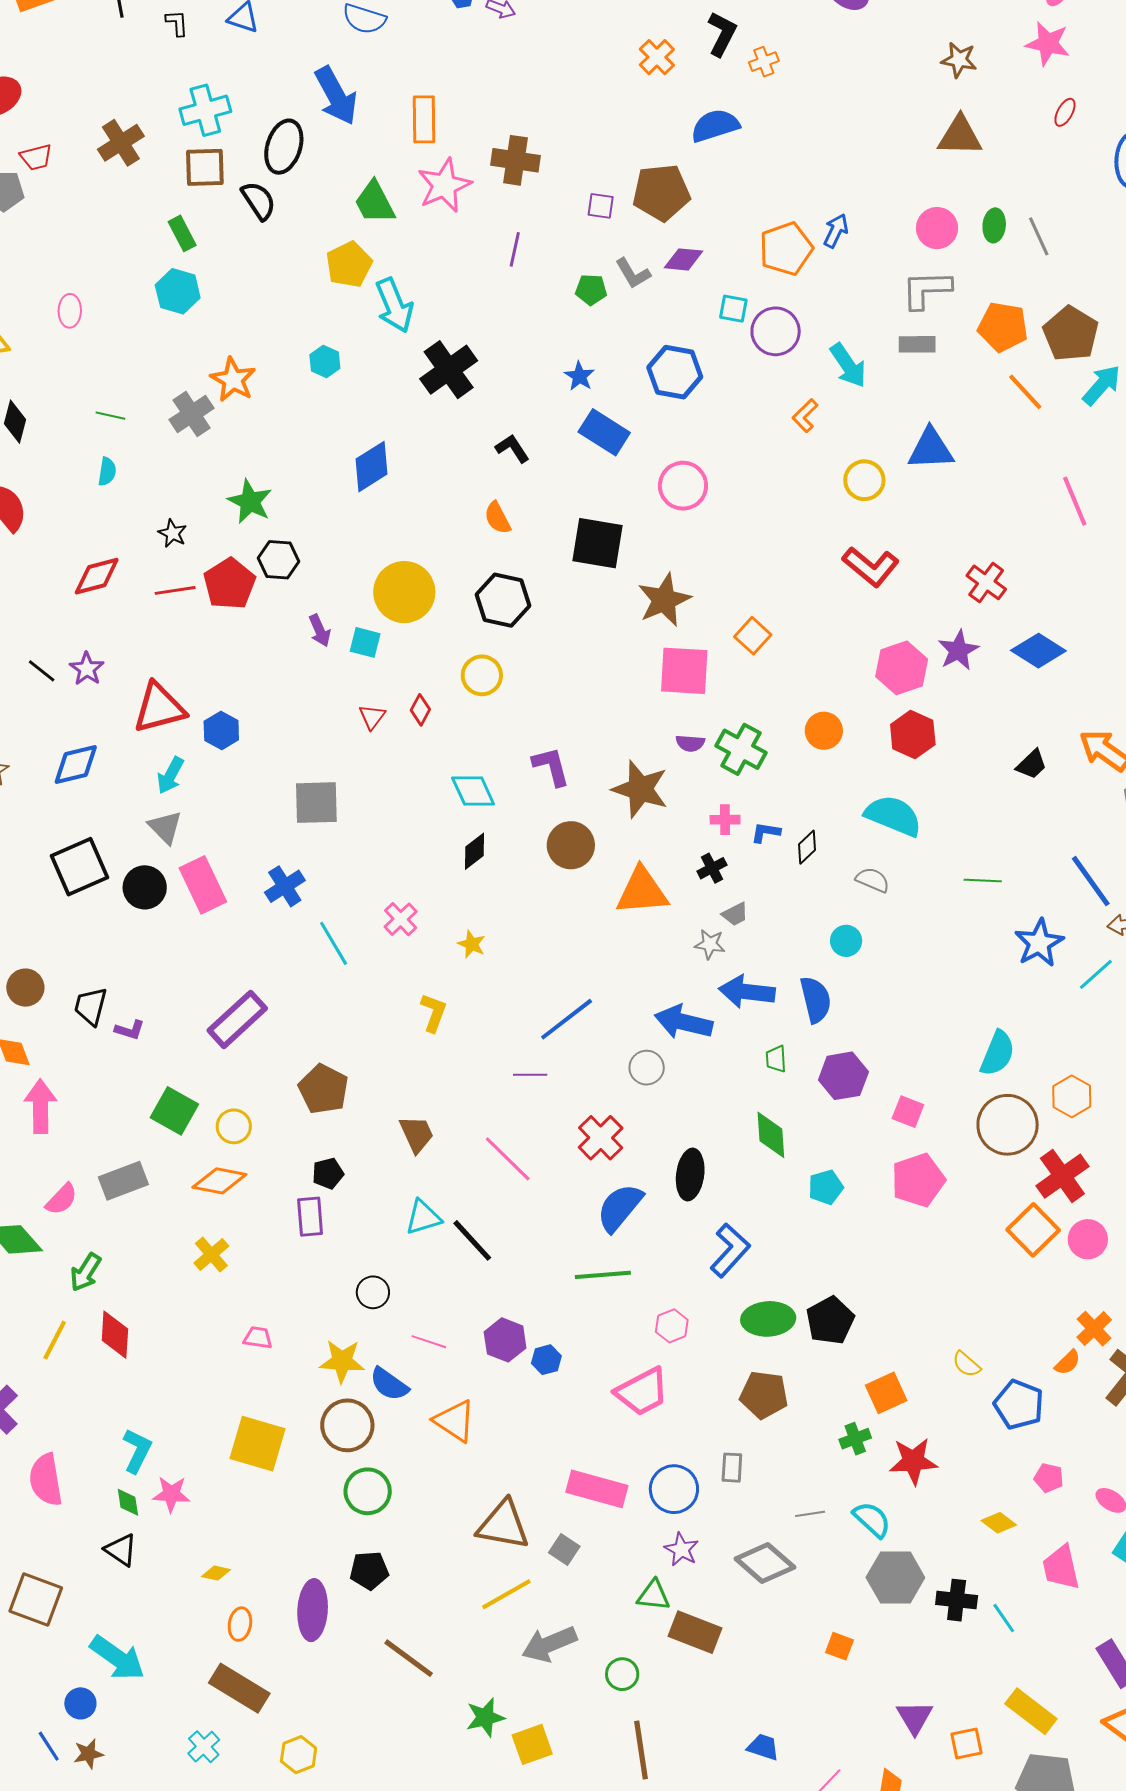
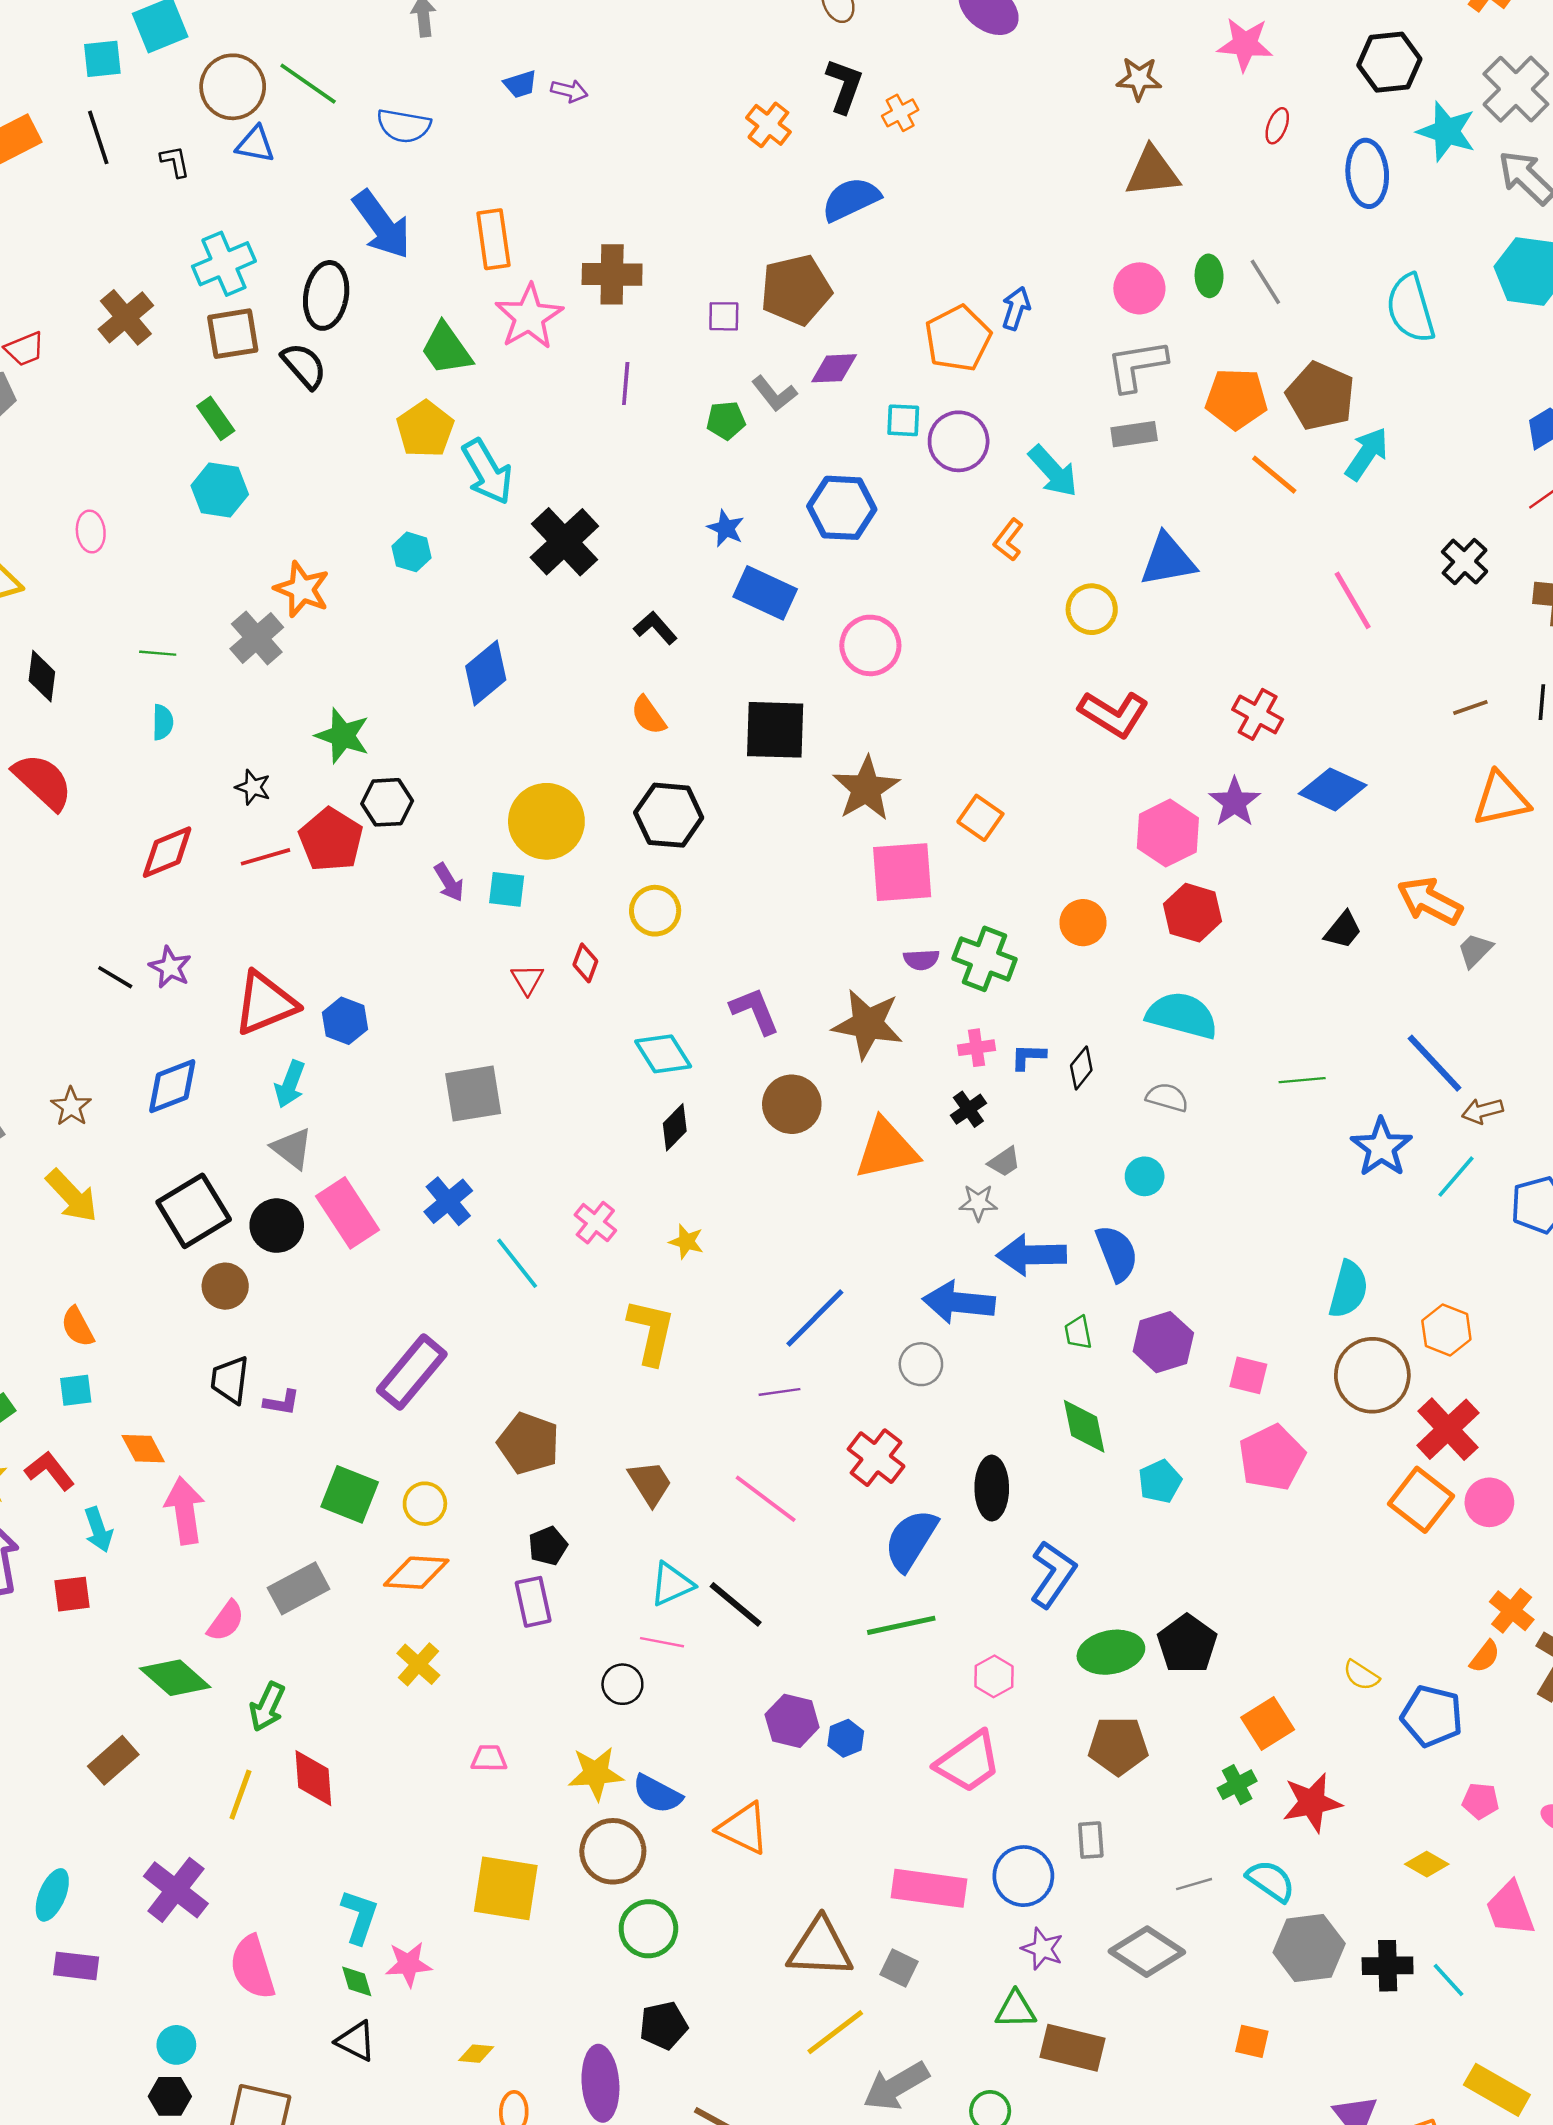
brown circle: (25, 988) -> (225, 1286), moved
yellow L-shape: (434, 1013) -> (651, 1332), size x1.4
pink line: (429, 1342) -> (662, 1642), moved

